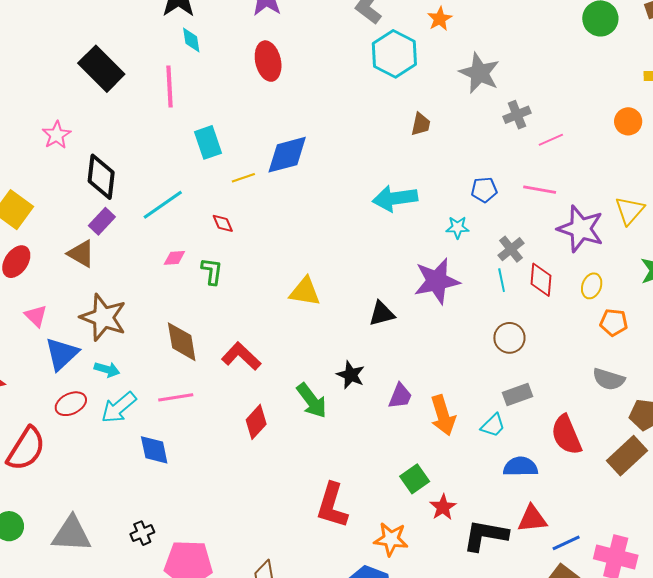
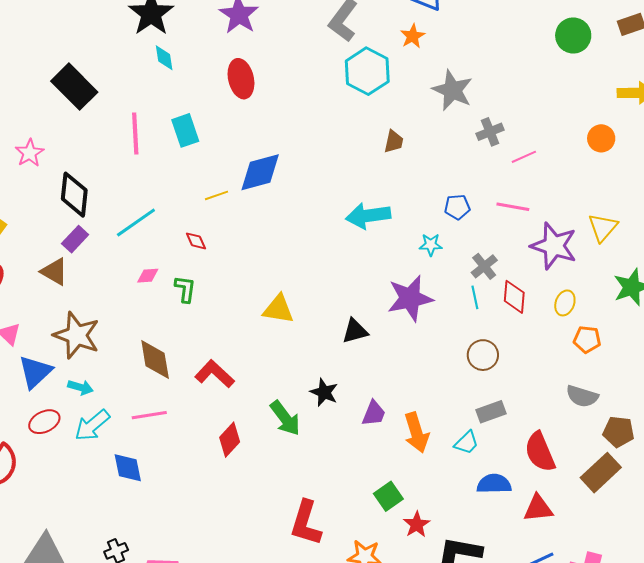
pink line: (170, 86) -> (135, 134), moved
cyan rectangle: (208, 142) -> (185, 130), moved
red triangle: (532, 519) -> (538, 508), moved

